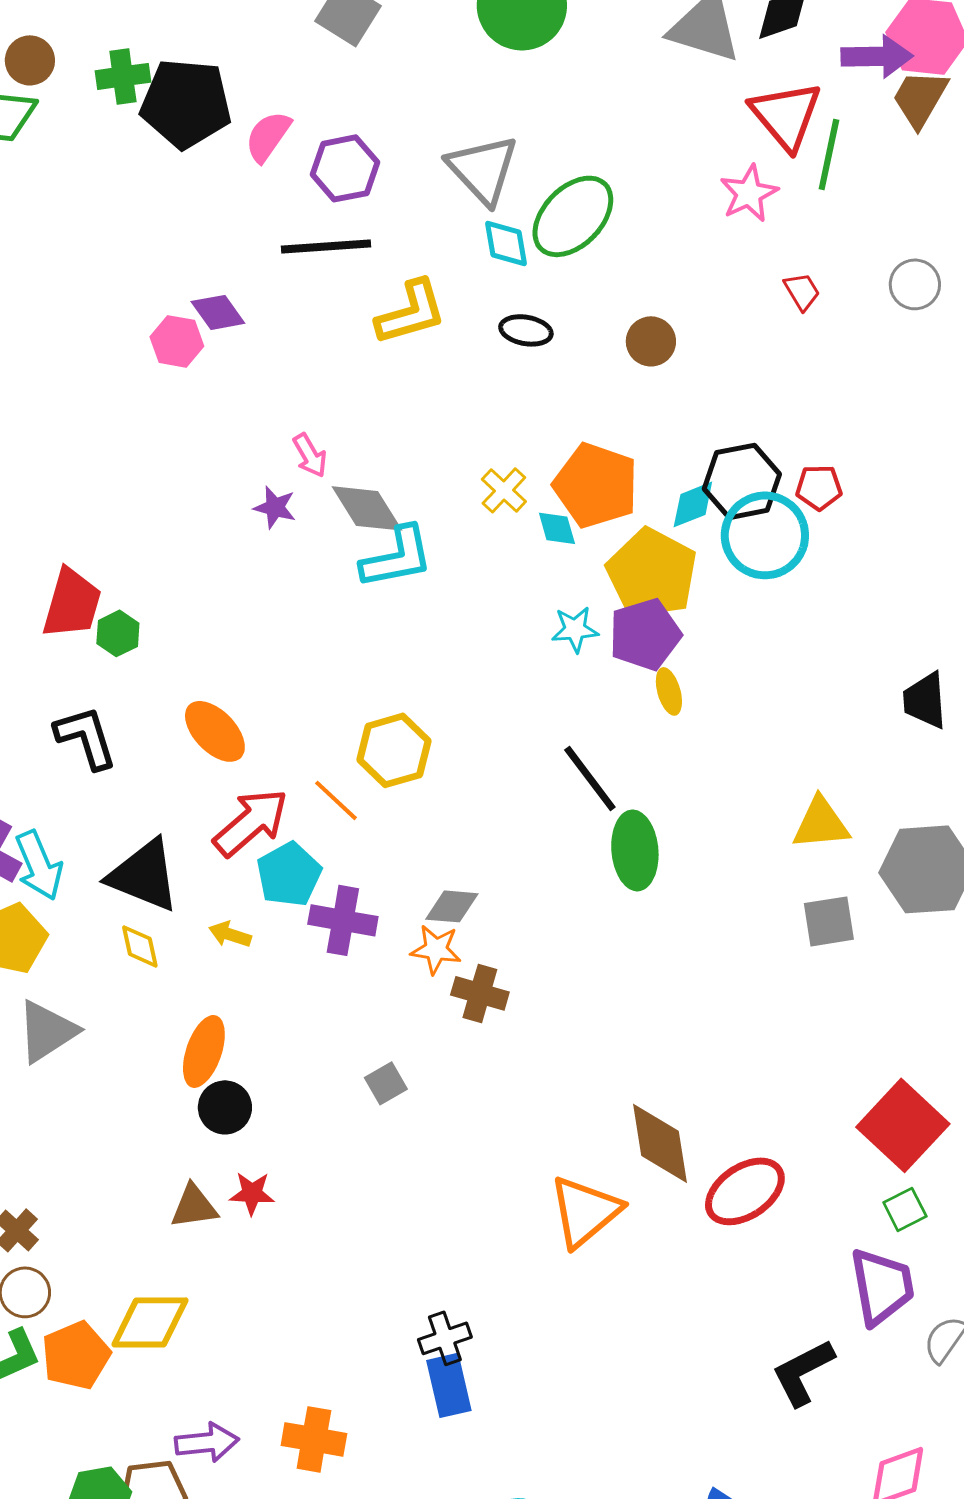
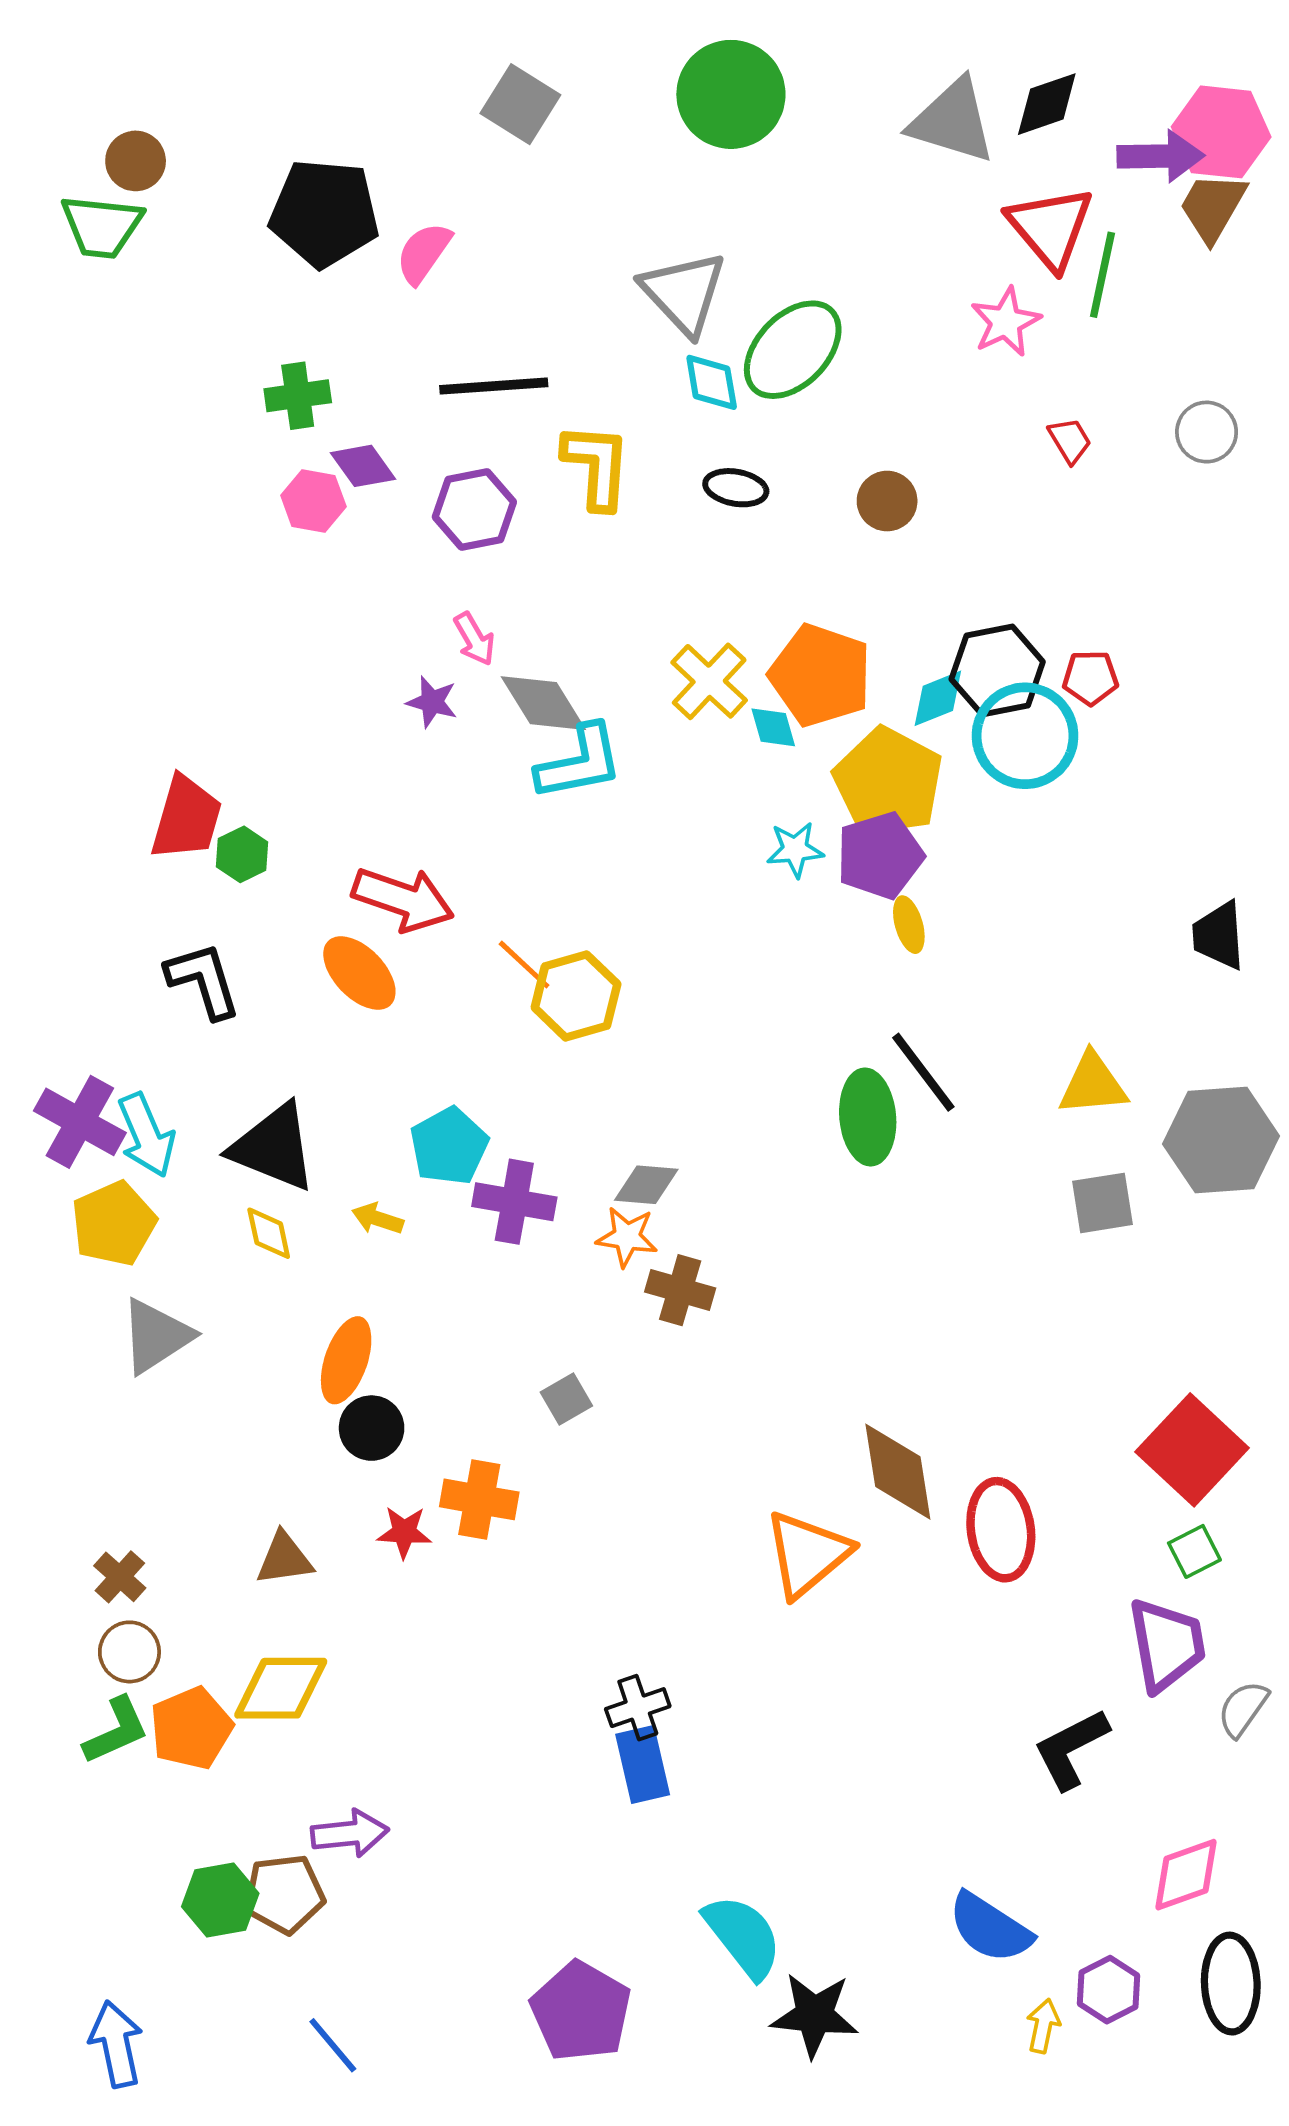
green cross: (123, 76) -> (298, 396), moved
purple hexagon: (345, 168) -> (474, 509), moved
yellow L-shape: (411, 312) -> (597, 466), turned -70
yellow cross: (504, 490) -> (709, 681), size x1.4
black line: (590, 778) -> (923, 1072), moved
orange line: (336, 800) -> (524, 965), moved
red arrow: (251, 822) -> (403, 899), moved, turned 60
red ellipse: (745, 1191) -> (1001, 1530), turned -64
brown triangle: (194, 1206) -> (284, 1559), moved
orange cross: (314, 1439) -> (479, 1499), moved

